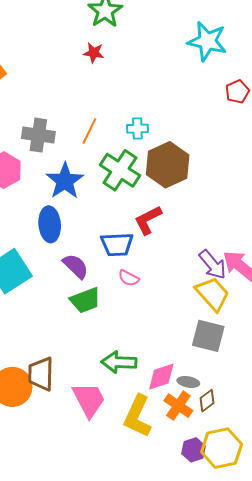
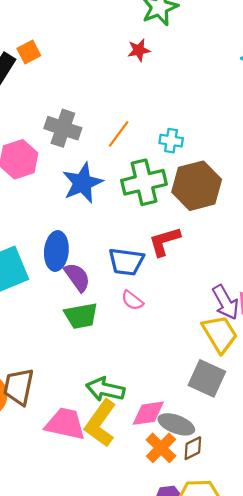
red star: (94, 53) -> (139, 50), turned -30
green cross: (120, 170) -> (144, 182), turned 33
blue ellipse: (50, 224) -> (56, 251), moved
gray ellipse: (188, 382) -> (176, 424), size x1.5
pink trapezoid: (89, 400) -> (65, 424), turned -60
yellow L-shape: (137, 416) -> (101, 423), moved

